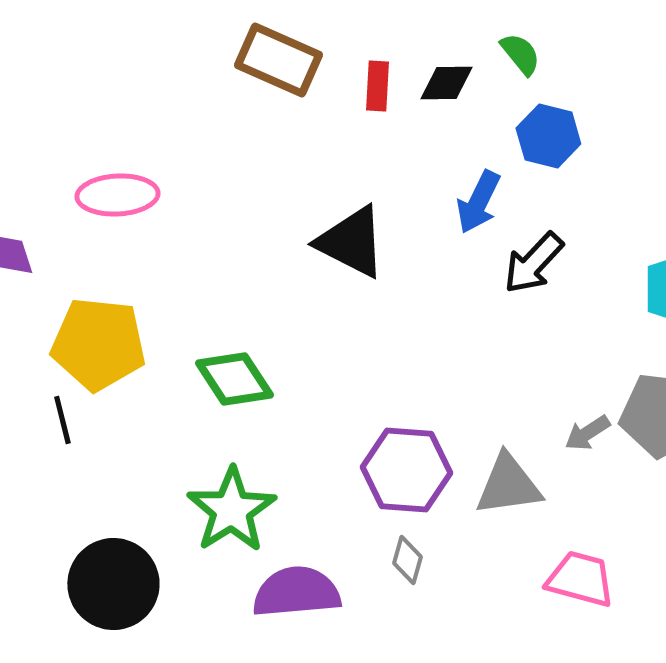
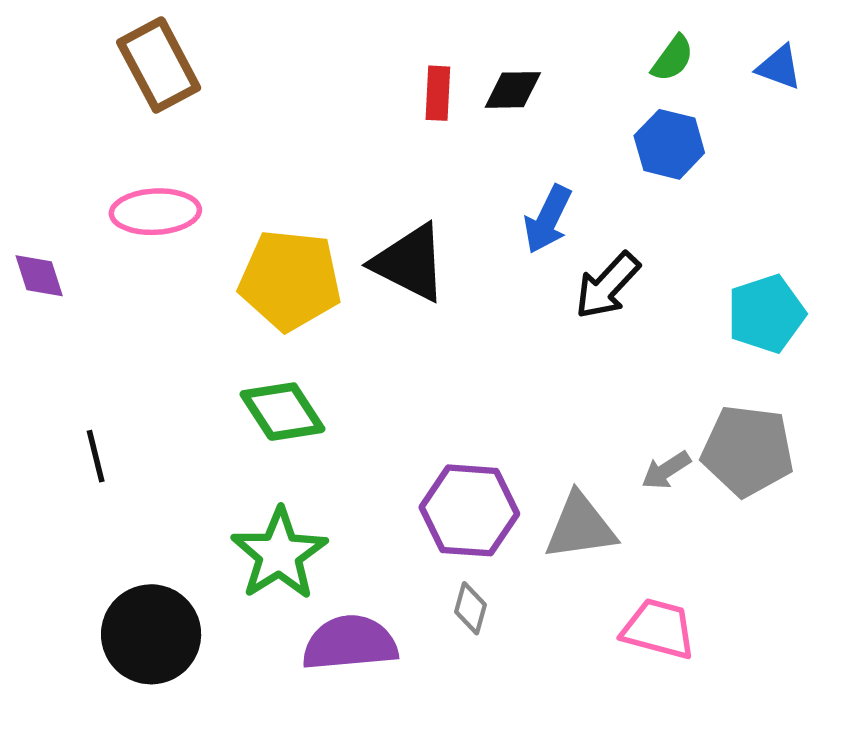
green semicircle: (520, 54) -> (673, 58), moved, turned 75
brown rectangle: (278, 60) -> (159, 65), moved, turned 38
blue hexagon: (548, 136) -> (669, 144), moved
yellow pentagon: (98, 344) -> (290, 280), moved

